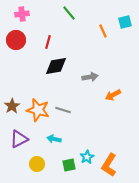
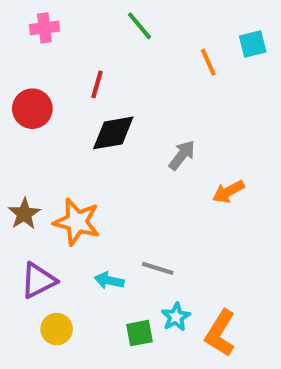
red circle: (16, 40) -> (32, 109), moved
gray arrow: (90, 77) -> (182, 155), turned -42
gray line: (63, 110) -> (158, 268), moved
yellow circle: (37, 164) -> (57, 329), moved

